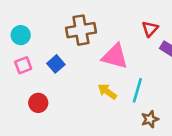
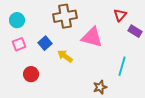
cyan line: (137, 90) -> (122, 66), moved
yellow arrow: (107, 92) -> (65, 56), moved
brown star: (150, 119) -> (100, 87), moved

